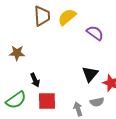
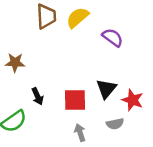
red square: (47, 101) -> (75, 100), moved
gray arrow: (78, 109) -> (80, 133), moved

